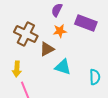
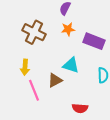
purple rectangle: (86, 23) -> (94, 41), moved
brown triangle: (47, 49) -> (55, 80), moved

